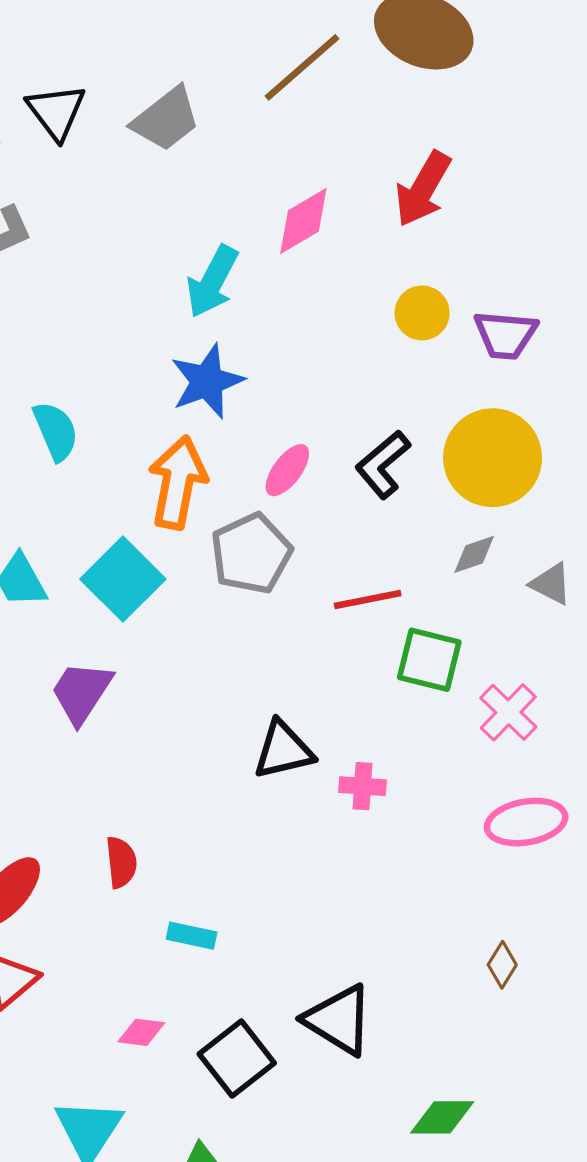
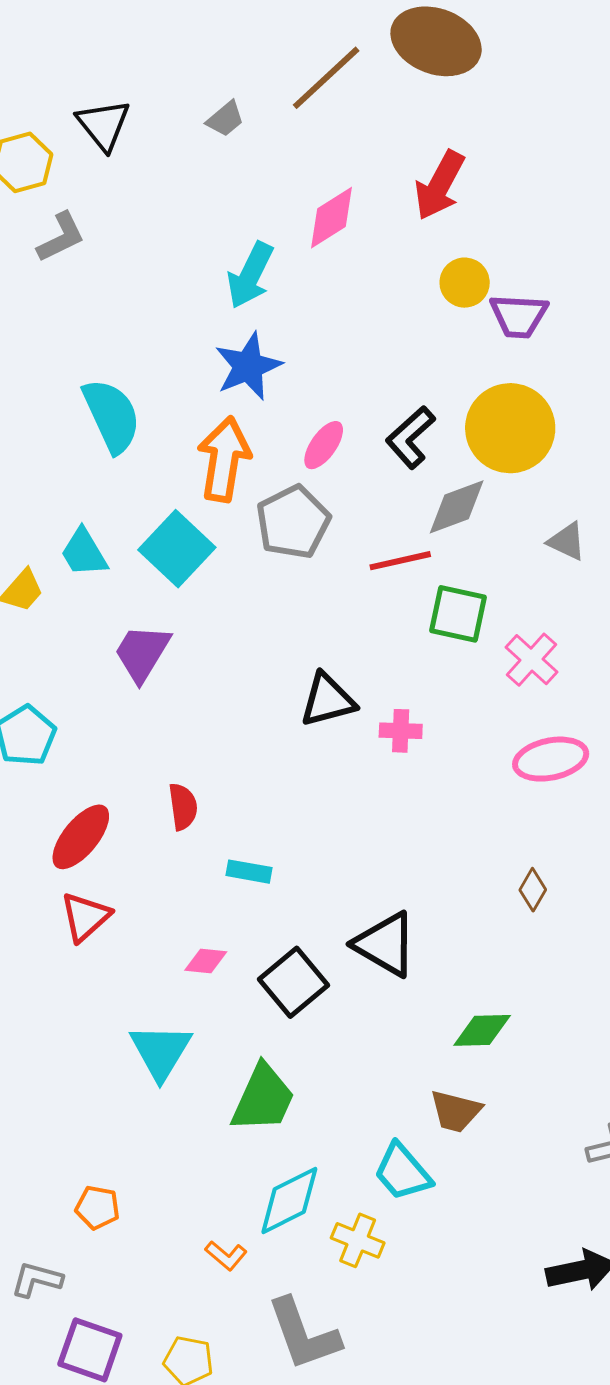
gray trapezoid: (166, 119) -> (225, 119), moved, size x0.6
yellow circle: (422, 313) -> (465, 283), moved
cyan semicircle: (56, 431) -> (112, 416), size x1.4
gray diamond: (474, 554) -> (457, 507), moved, size x1.5

